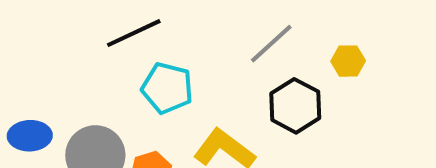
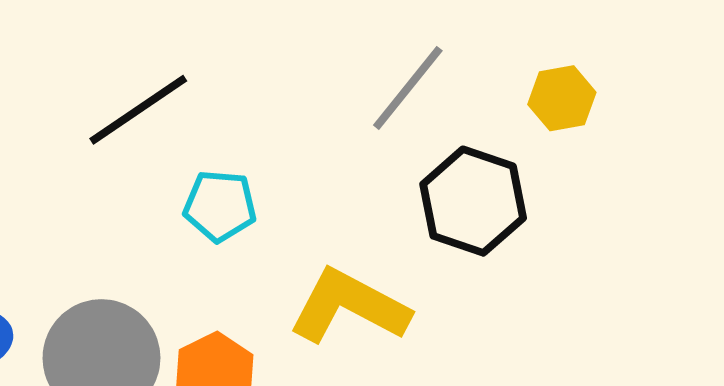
cyan pentagon: (167, 88) -> (220, 206), size x0.7

